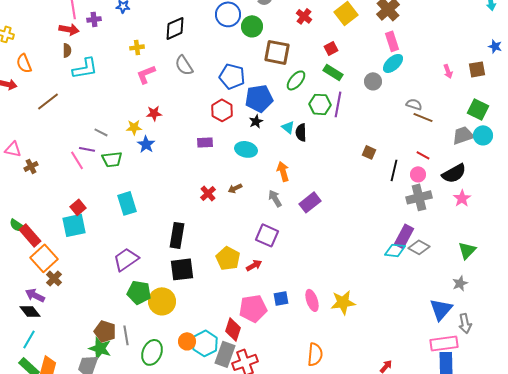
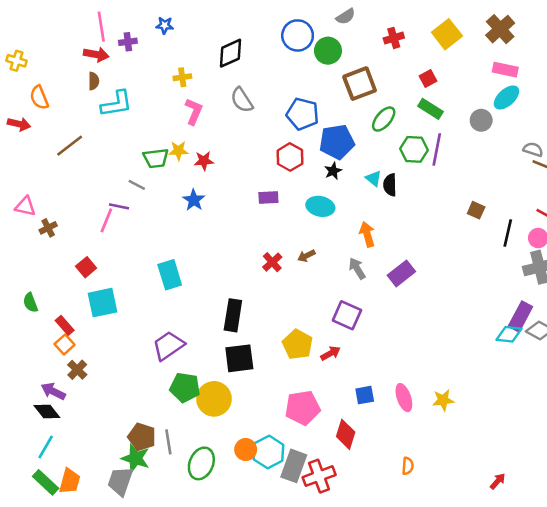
red cross: (304, 16) -> (394, 38), turned 35
pink rectangle: (392, 41) -> (505, 70), turned -60
brown square: (277, 52) -> (360, 84), turned -32
pink L-shape: (146, 74) -> (194, 111), turned 135
yellow star: (134, 127) -> (179, 151), moved
green trapezoid: (112, 159) -> (156, 158), moved
pink line: (77, 160) -> (106, 220), turned 54
red square: (78, 207) -> (86, 267), moved
green semicircle: (17, 225) -> (30, 303), turned 35
red rectangle: (30, 235) -> (65, 325), moved, size x0.7
orange square: (44, 258) -> (65, 344), size x0.6
yellow star: (343, 302) -> (443, 400), size x0.7
pink pentagon: (253, 308) -> (303, 408), moved
red diamond: (233, 329) -> (346, 434), moved
orange semicircle: (315, 354) -> (408, 466), size x0.6

